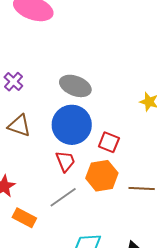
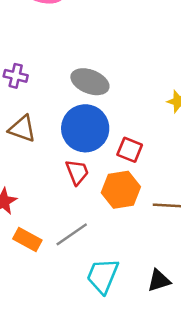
purple cross: (13, 82) -> (16, 76), turned -30
gray line: (63, 197) -> (72, 234), moved

